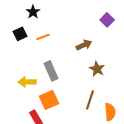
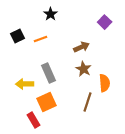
black star: (33, 12) -> (50, 14), moved
brown star: (97, 69) -> (84, 69), moved
orange semicircle: (110, 112) -> (104, 83), moved

